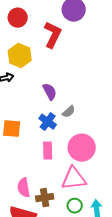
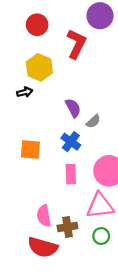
gray semicircle: (69, 112) -> (93, 121), moved

